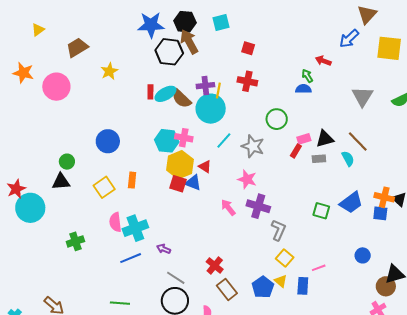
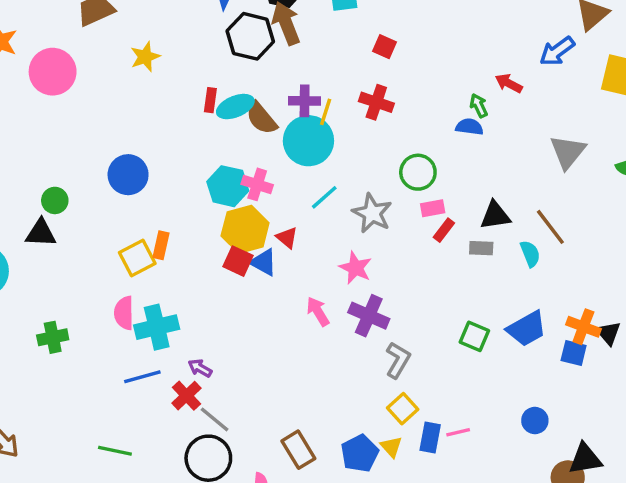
pink rectangle: (304, 139) -> (433, 208), moved
yellow square: (104, 187) -> (137, 258), moved
red cross: (215, 266) -> (186, 396), moved
blue rectangle: (303, 286) -> (430, 438), moved

